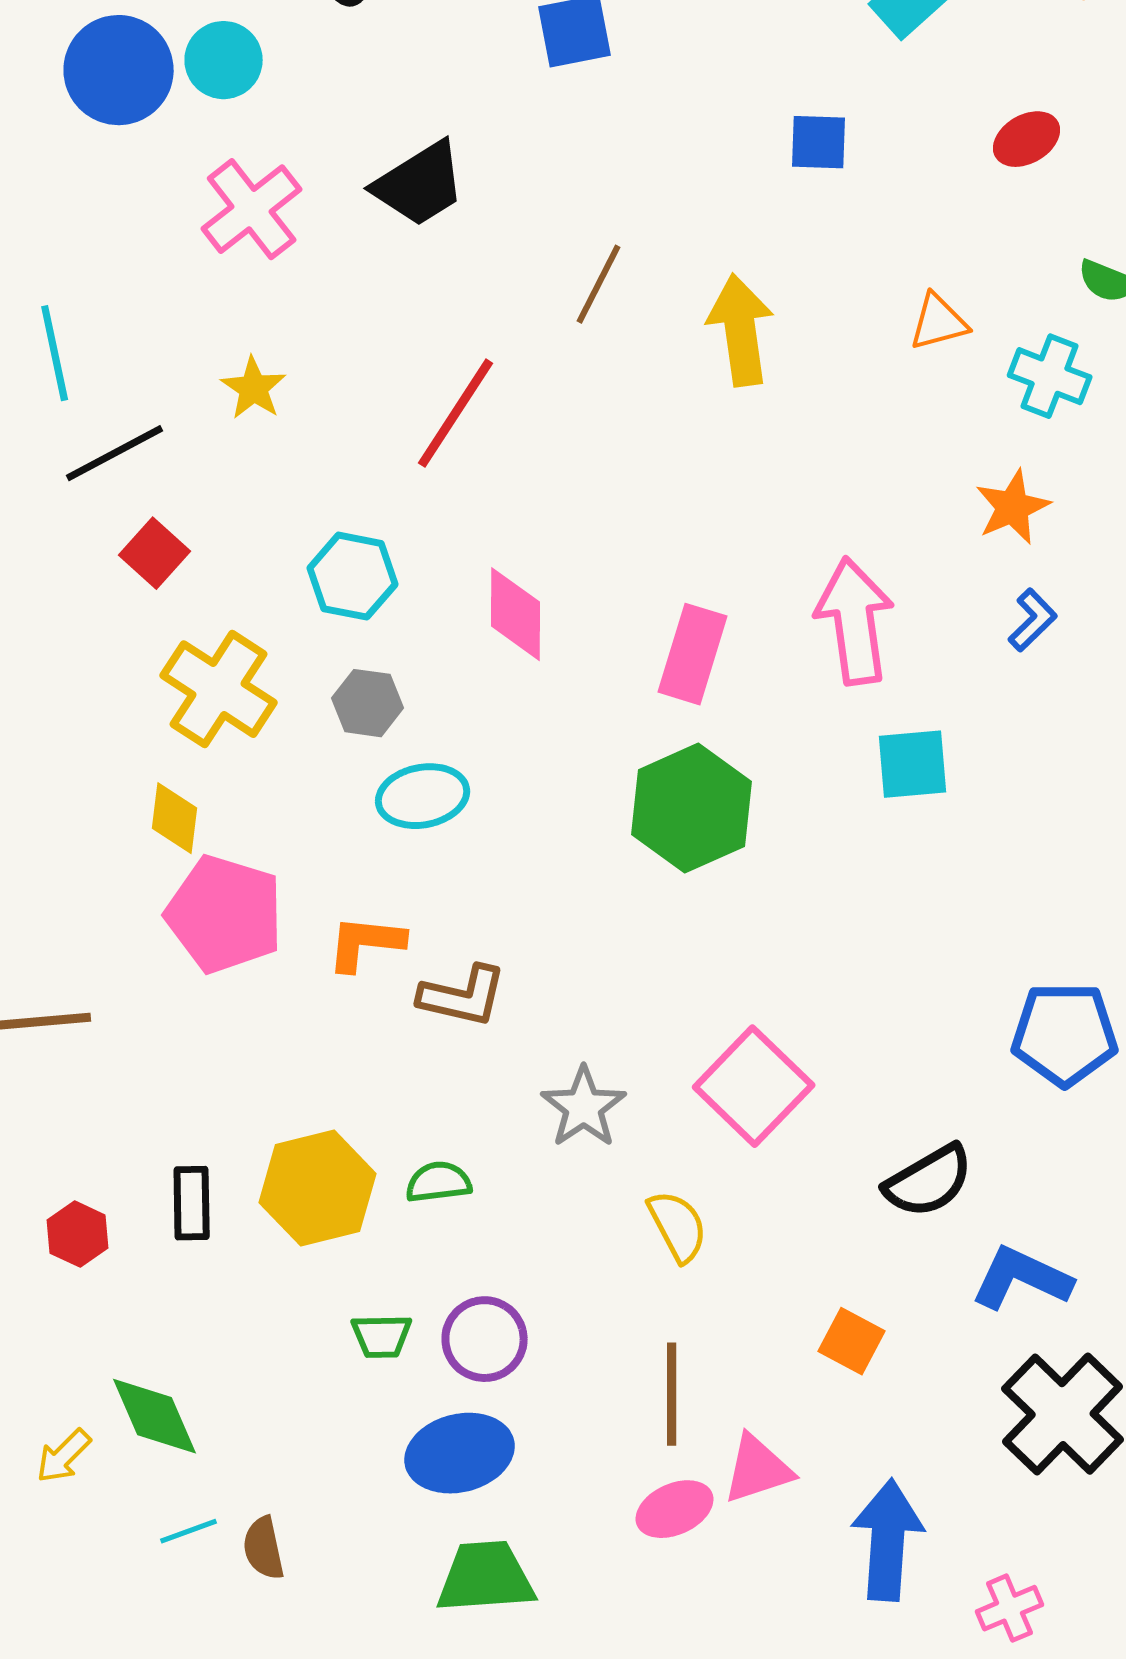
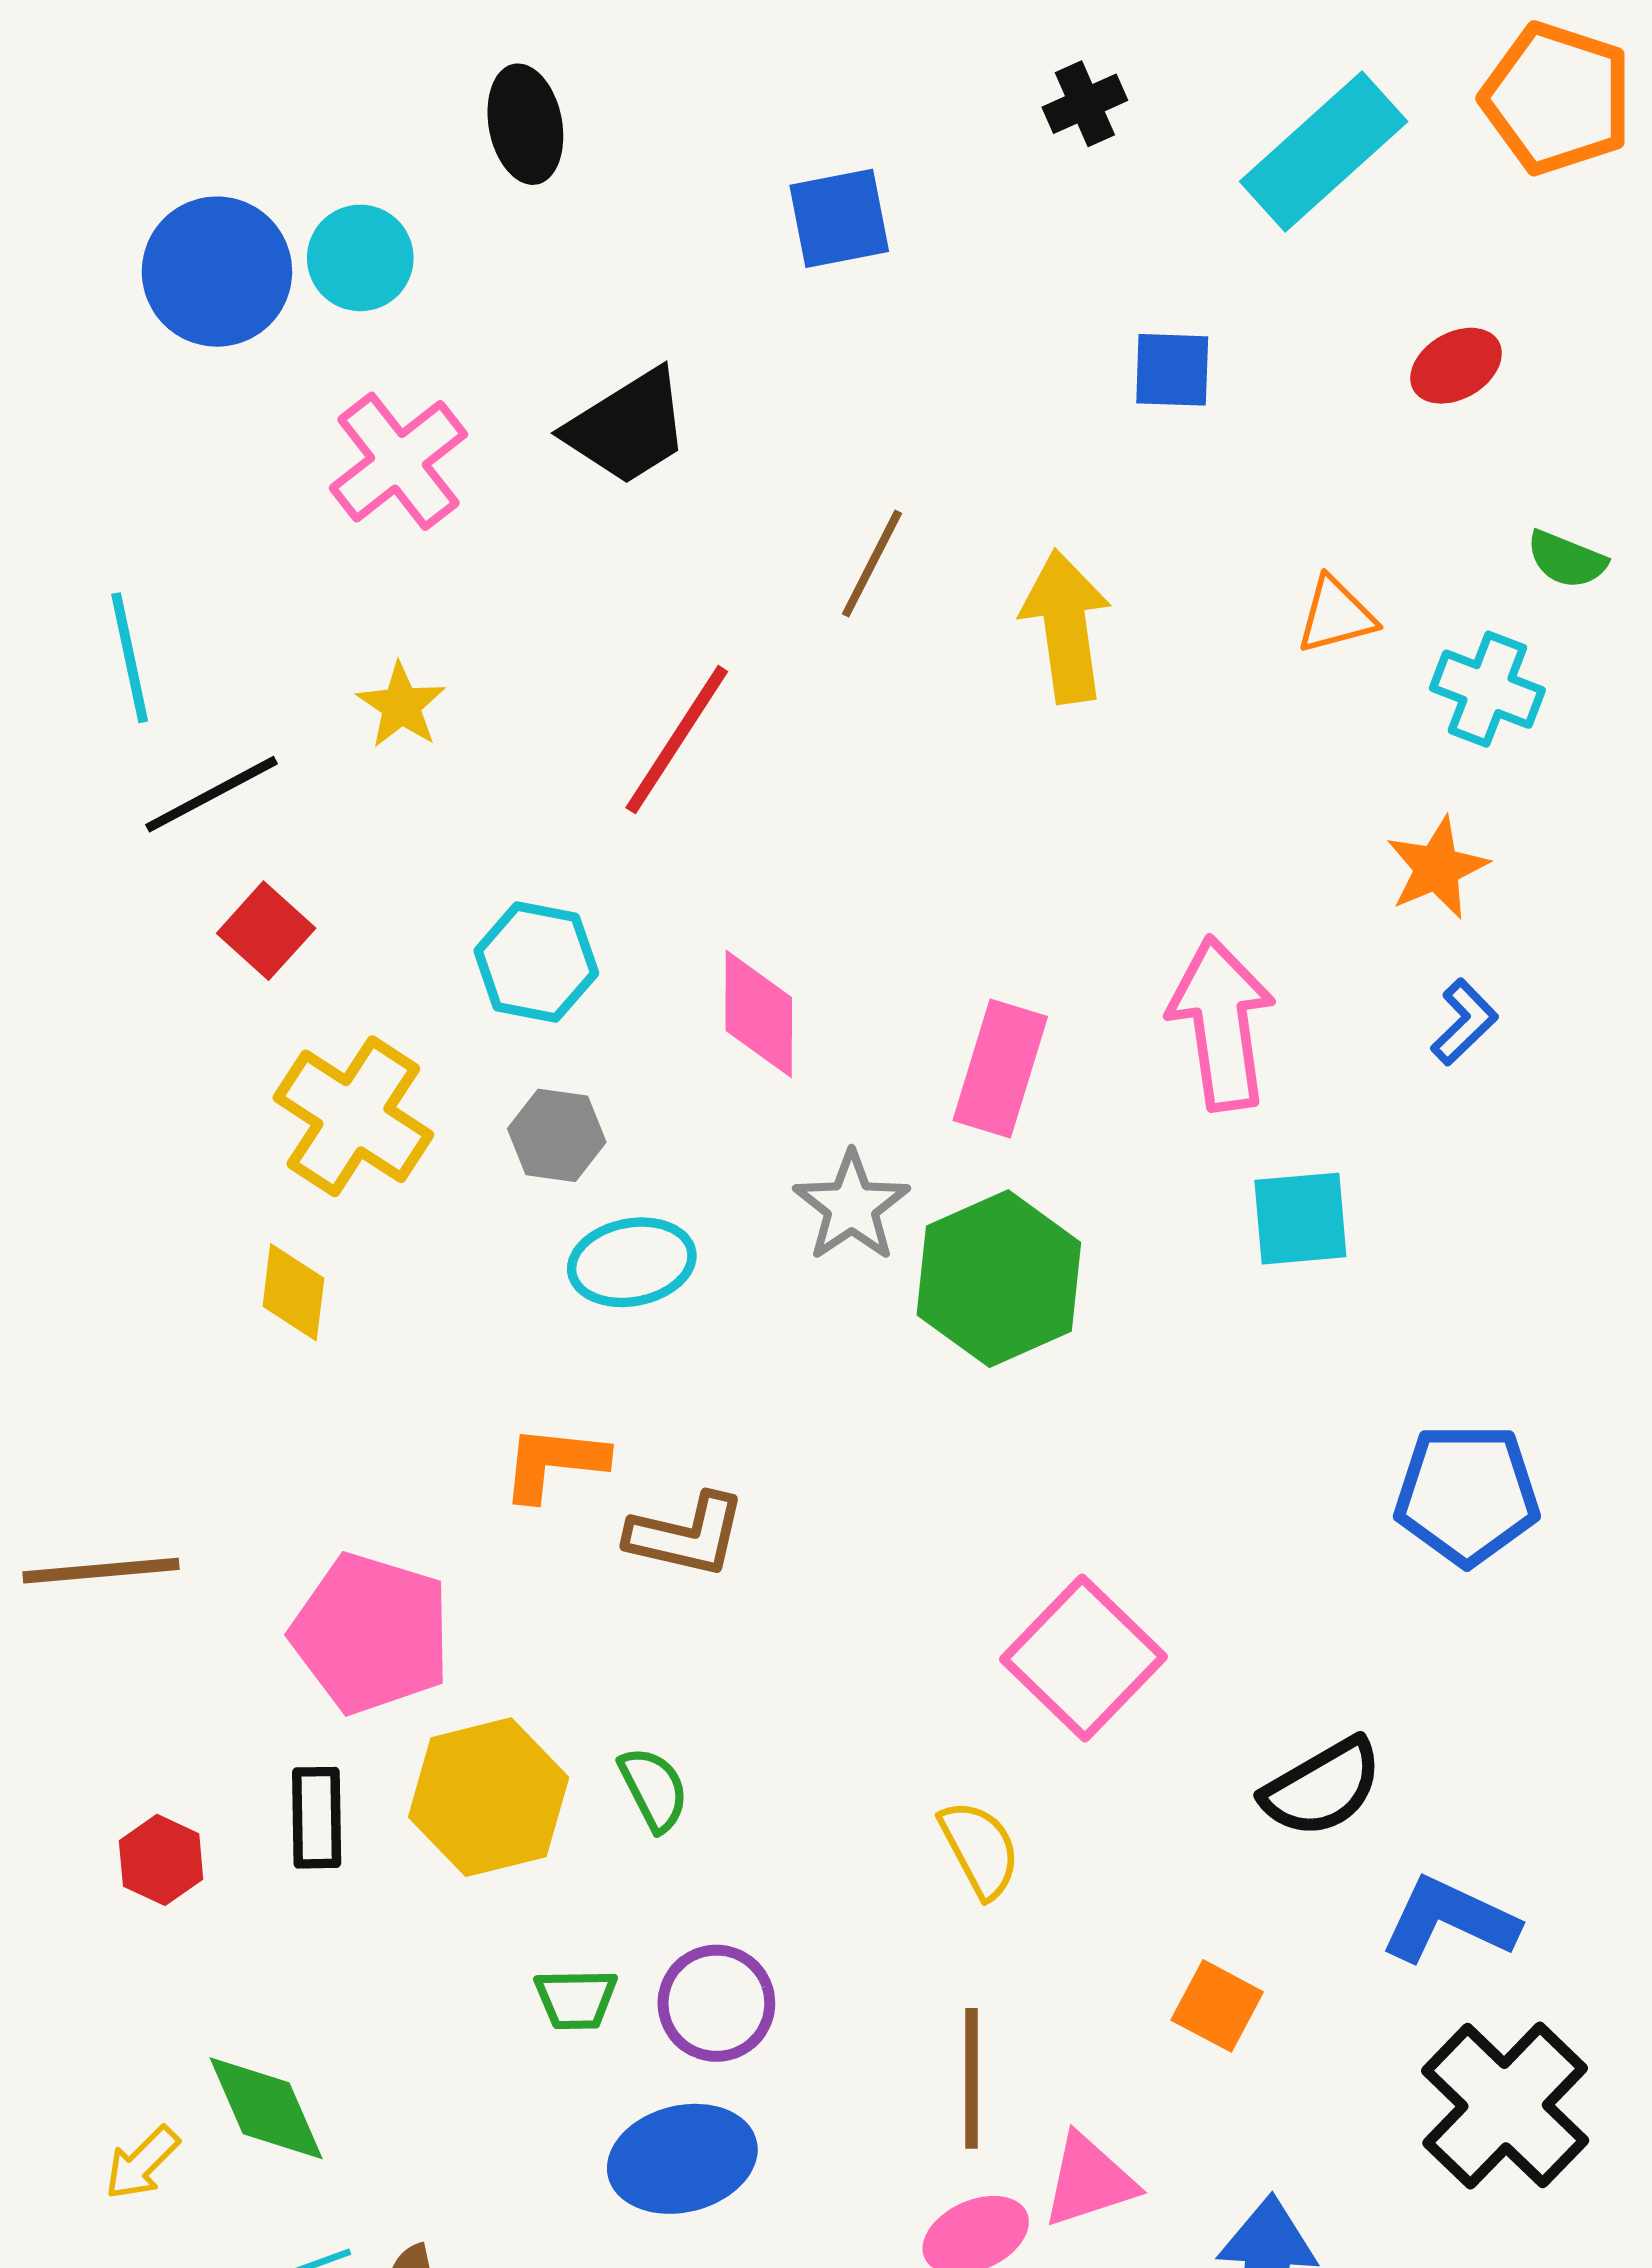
pink pentagon: (225, 914) -> (371, 1633), moved
blue pentagon: (1065, 1034) -> (1467, 1494), moved
gray star: (584, 1107) -> (852, 1206), moved
green semicircle: (439, 1182) -> (654, 1789), turned 70

